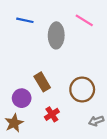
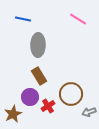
gray ellipse: (56, 35) -> (38, 45), moved
brown circle: (82, 89) -> (71, 94), moved
purple circle: (22, 98) -> (30, 97), moved

